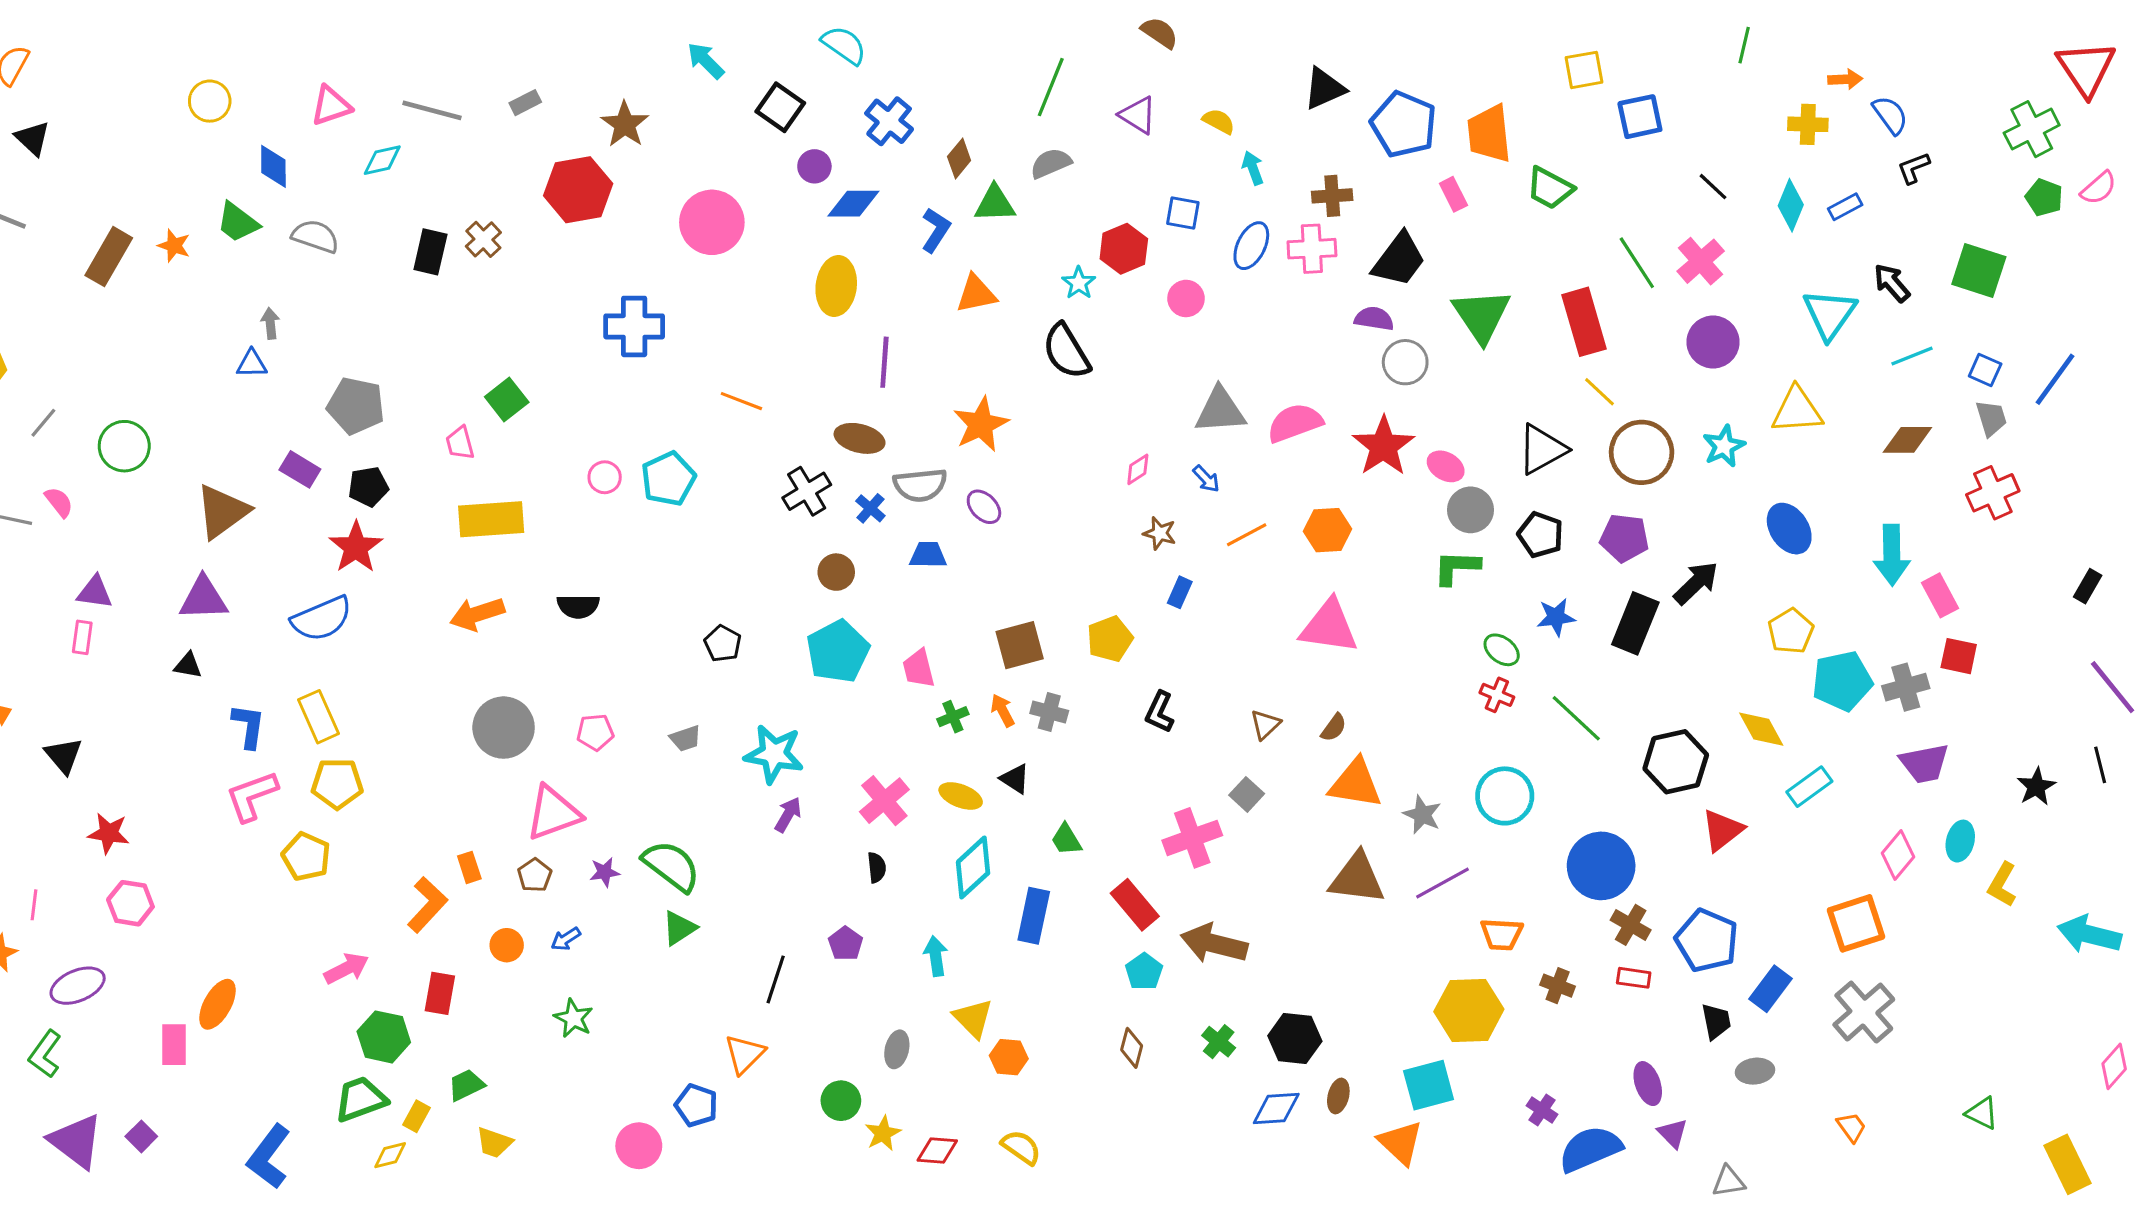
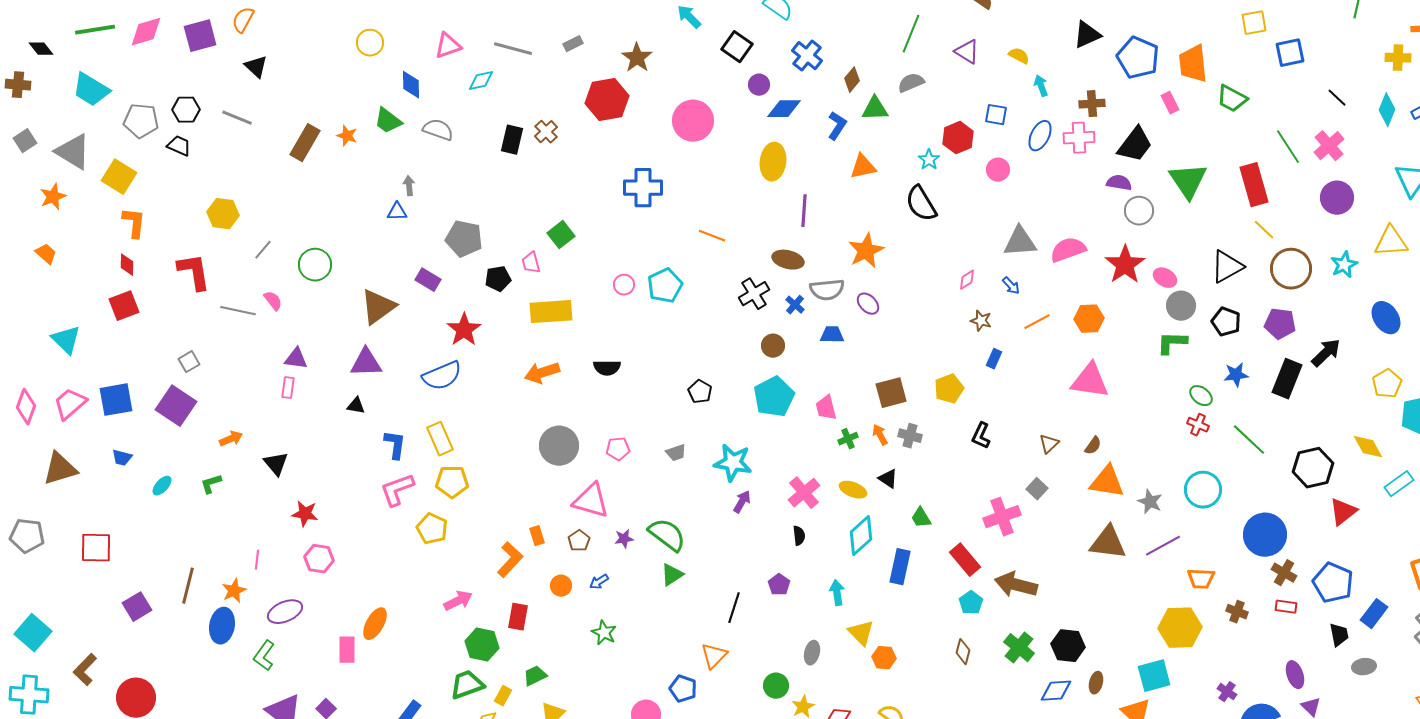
black pentagon: (368, 487) -> (498, 279), moved
pink triangle: (553, 813) -> (591, 501), turned 36
green cross: (1219, 1042) -> (1019, 648), size x1.4

